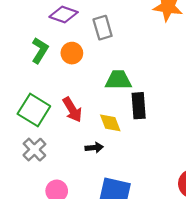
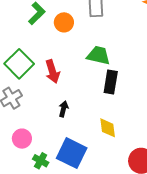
yellow diamond: (110, 123) -> (108, 128), moved
black arrow: (94, 148) -> (63, 109), turned -84

